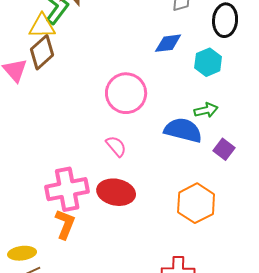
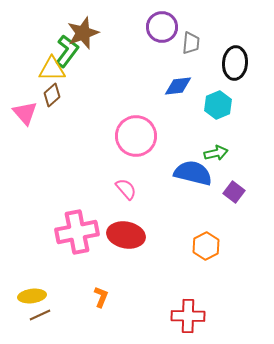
brown diamond: (42, 52) -> (52, 95), size x0.7
orange hexagon: (196, 203) -> (206, 246), size x0.7
orange L-shape: (65, 224) -> (101, 297), moved, size x0.7

